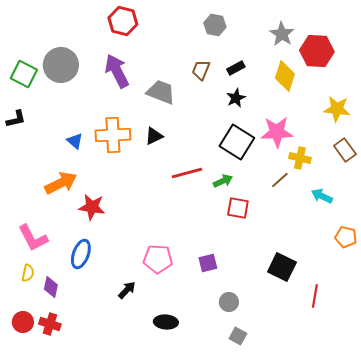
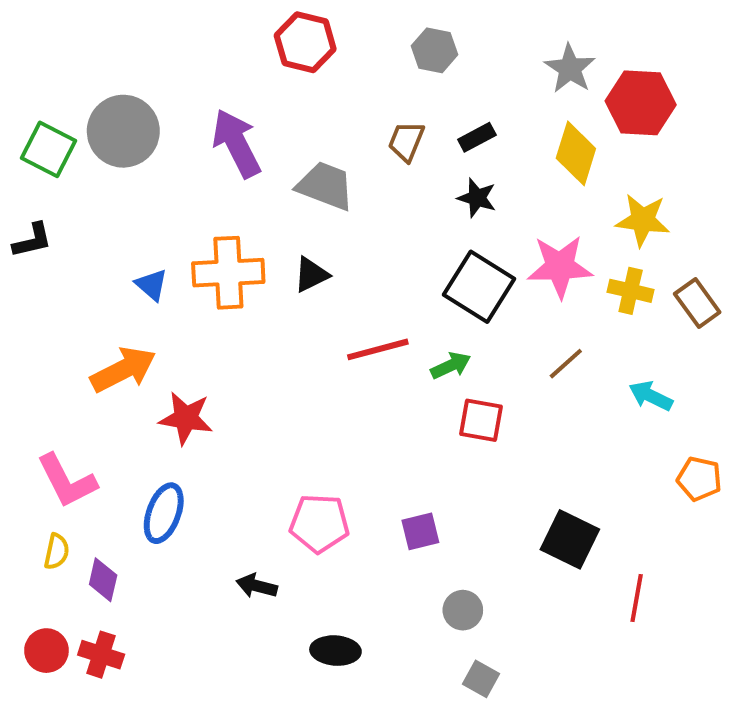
red hexagon: (123, 21) -> (305, 42), moved
black star: (236, 98) -> (477, 198), turned -30
yellow star: (337, 109) -> (643, 220), moved
yellow cross: (300, 158) -> (631, 291), moved
black arrow: (127, 290) -> (257, 586), turned -120

